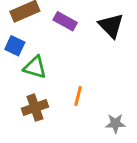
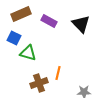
brown cross: (35, 108) -> (39, 83), moved

